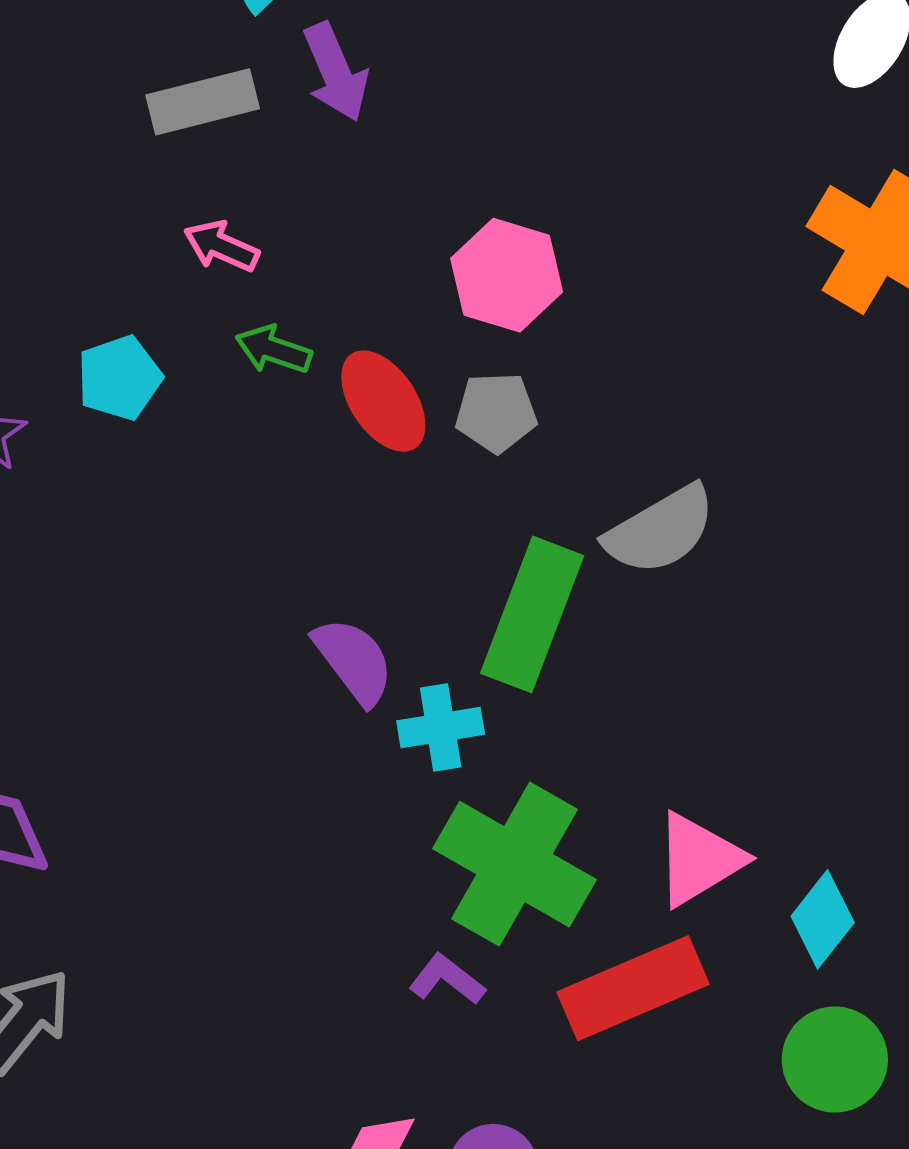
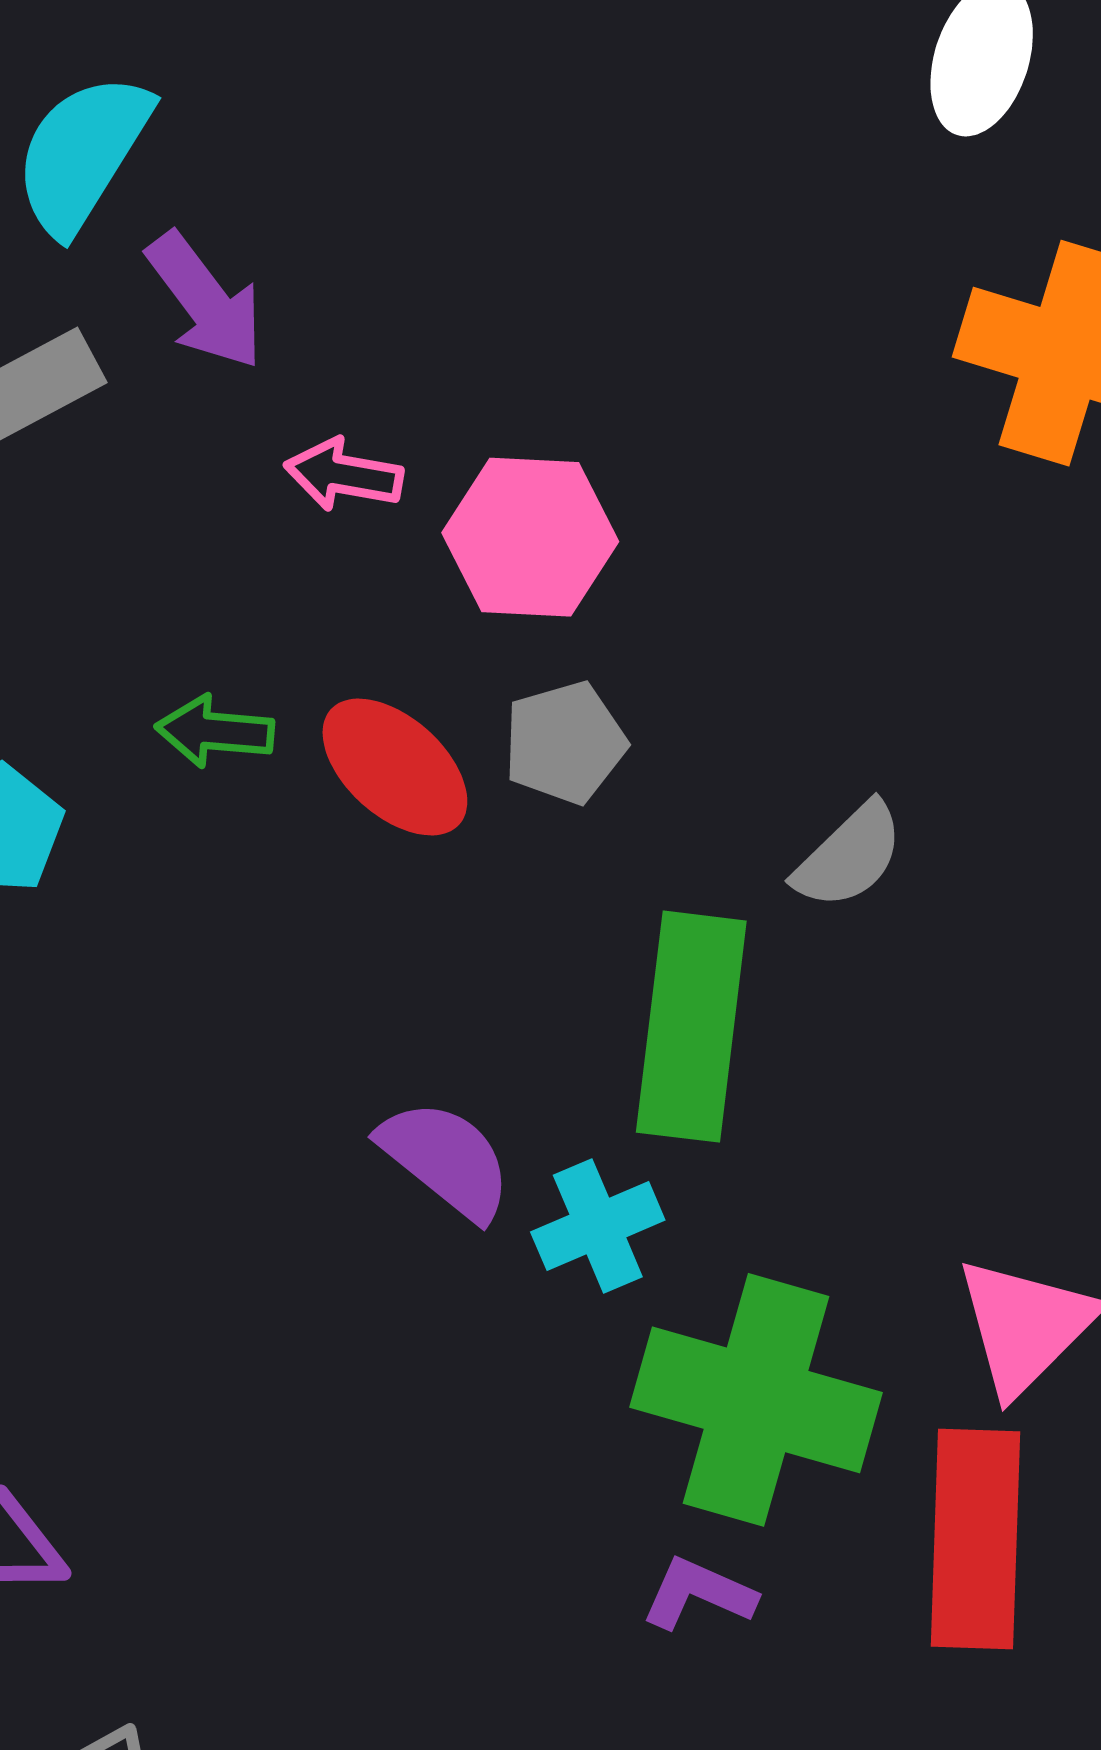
pink arrow: (221, 246) -> (344, 475), moved
gray semicircle: (660, 530) -> (849, 856), size x0.7
red rectangle: (633, 988) -> (975, 1539), turned -51

